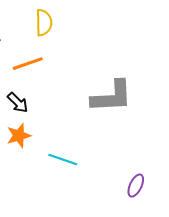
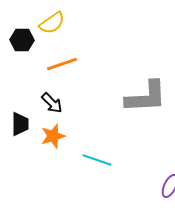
yellow semicircle: (44, 23) -> (52, 23), moved, turned 56

